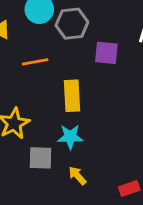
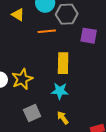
orange line: (35, 62) -> (47, 31), moved
gray square: (41, 158) -> (32, 113), moved, turned -30

